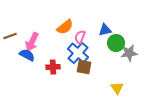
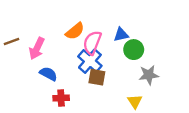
pink semicircle: (80, 37) -> (92, 43), size x1.5
gray star: (129, 53) -> (149, 75), moved
blue semicircle: (27, 55) -> (48, 74), moved
red cross: (53, 67) -> (61, 98), moved

